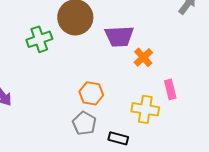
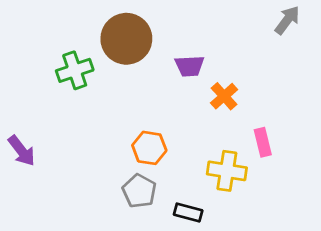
purple trapezoid: (119, 36) -> (190, 66), size x0.7

